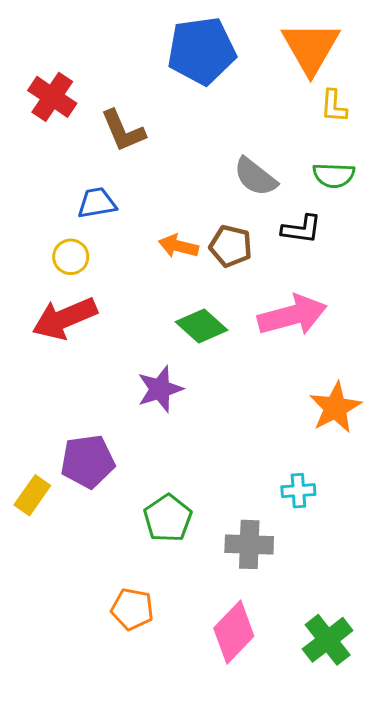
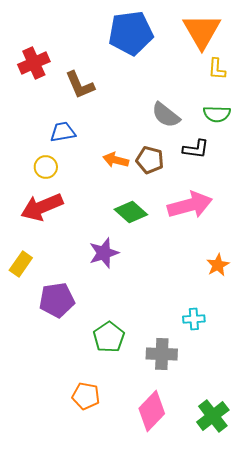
red cross: (52, 97) -> (34, 63), turned 32
orange star: (335, 408) -> (218, 265), size x0.7
yellow rectangle: (32, 495) -> (21, 264), moved

